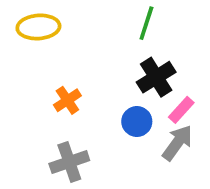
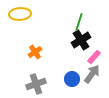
green line: (146, 23) -> (79, 22), moved
blue circle: (137, 122) -> (72, 79), moved

